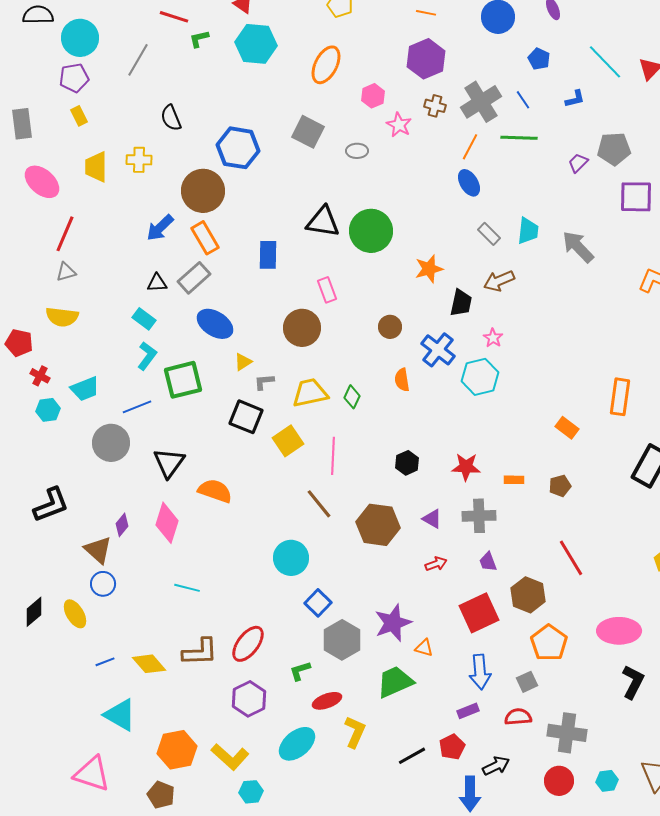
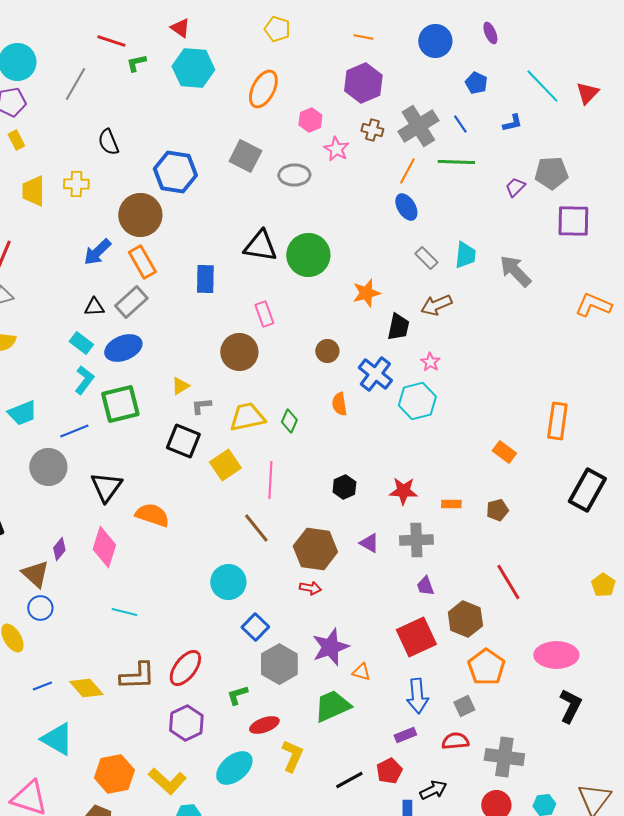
gray ellipse: (357, 151) -> (294, 175), size x1.4
blue ellipse: (215, 324) -> (123, 348), moved, turned -54
red arrow: (436, 564) -> (310, 588), moved, turned 30

